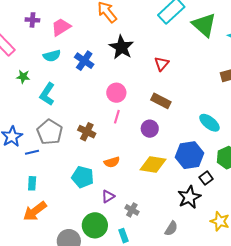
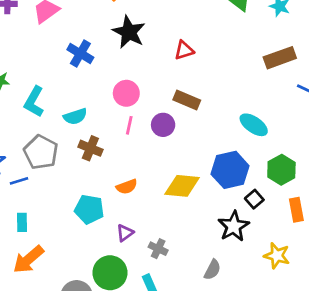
cyan semicircle: (52, 56) -> (75, 116), moved
red triangle: (162, 64) -> (184, 50), turned 35
purple circle: (150, 129) -> (163, 125), moved

